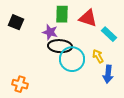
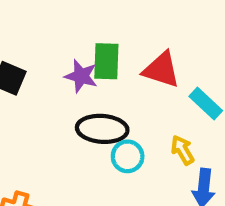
purple star: (50, 32) -> (81, 76), moved
cyan circle: (72, 59) -> (128, 156), size x0.6

